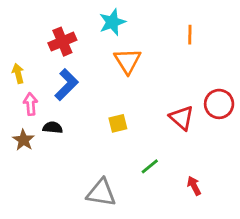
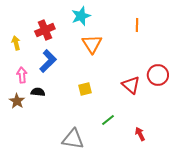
yellow arrow: (18, 73) -> (16, 43), moved

